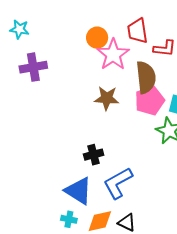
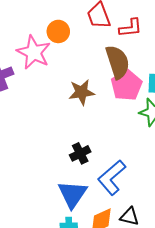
pink star: (113, 55) -> (34, 52), moved
blue triangle: (78, 191) -> (72, 194), turned 44

